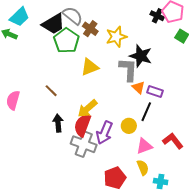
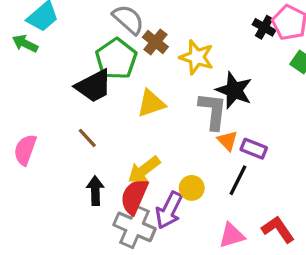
black trapezoid: (53, 24) -> (94, 86), moved
yellow star: (116, 37) -> (197, 57), turned 30
yellow circle: (129, 126) -> (192, 188), moved

